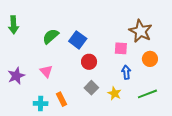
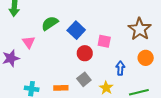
pink square: (121, 48) -> (104, 41), moved
pink triangle: (46, 71) -> (29, 42), moved
orange rectangle: (62, 99) -> (61, 88), moved, turned -72

